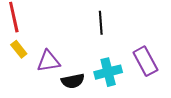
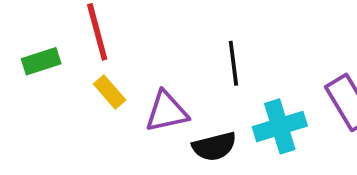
black line: (101, 23) -> (233, 63), moved

